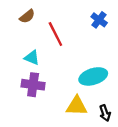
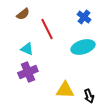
cyan ellipse: (93, 76) -> (83, 47), moved
purple cross: (33, 85) -> (28, 72), turned -30

